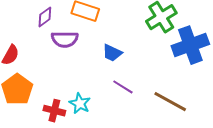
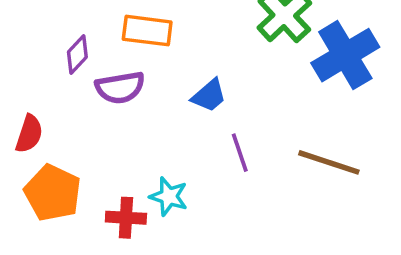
blue trapezoid: (112, 53) -> (209, 96), turned -55
purple line: (123, 87) -> (240, 153), turned 50

